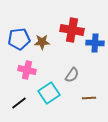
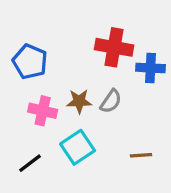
blue pentagon: (19, 39) -> (30, 62), turned 30
brown star: (42, 42) -> (79, 101), moved
gray semicircle: (72, 75) -> (111, 101), moved

